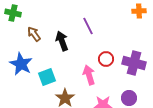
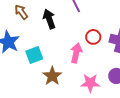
pink arrow: (89, 75) -> (76, 53), turned 30

